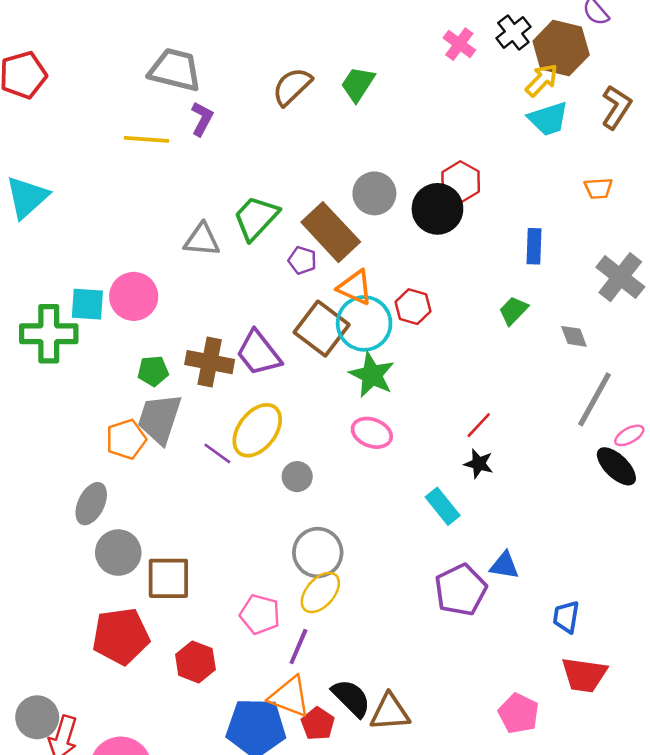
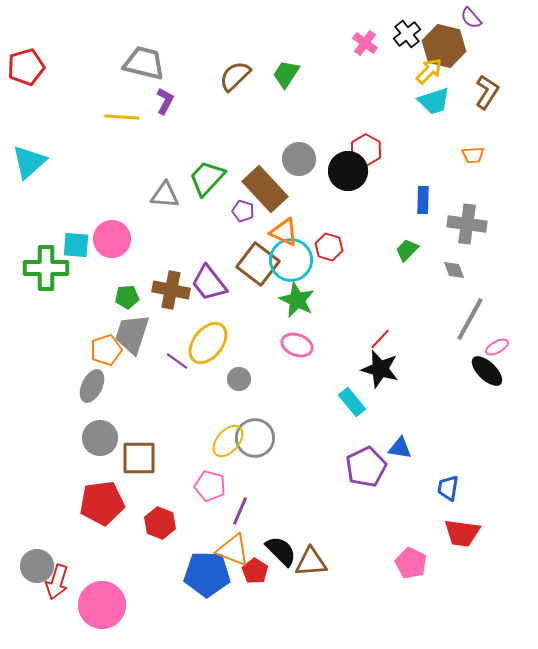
gray cross: (620, 277) -> (467, 224), moved, turned -30
black star: (479, 464) -> (380, 369), size x1.6
gray ellipse: (91, 504) -> (92, 386), moved
yellow ellipse: (320, 592) -> (228, 441), moved

